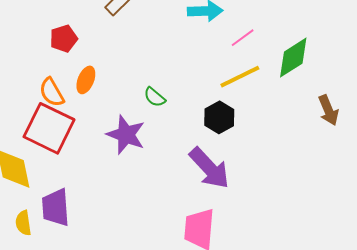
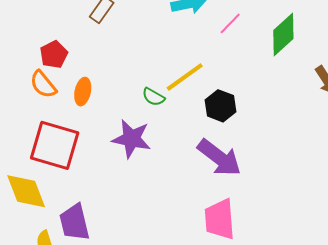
yellow line: (240, 77) -> (185, 77), moved
orange semicircle: (52, 92) -> (43, 84), moved

